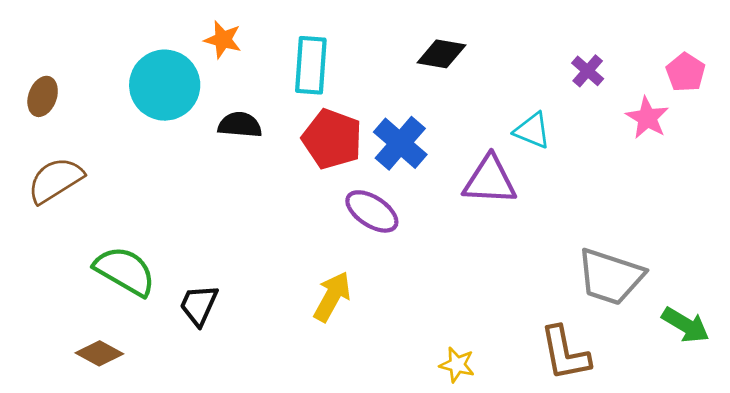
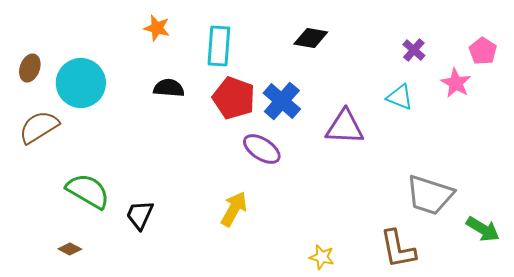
cyan circle: (165, 85) -> (81, 83), moved
cyan triangle: (532, 130) -> (400, 97), moved
brown diamond: (99, 353) -> (70, 249), size x0.7

